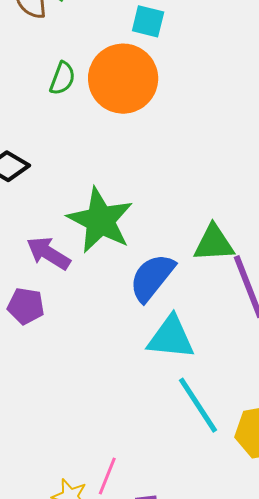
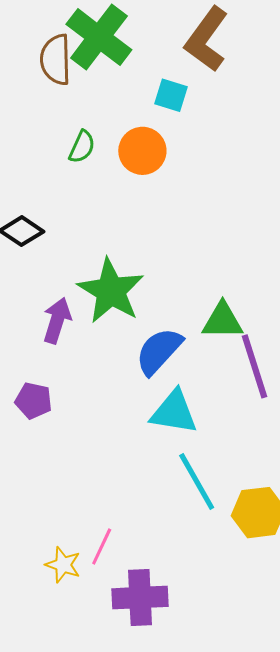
orange circle: (123, 79) -> (142, 151), size x0.7
purple arrow: (48, 253) -> (57, 320), turned 72
purple pentagon: (26, 306) -> (34, 401), moved

